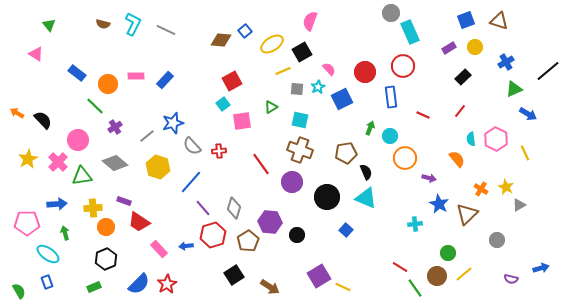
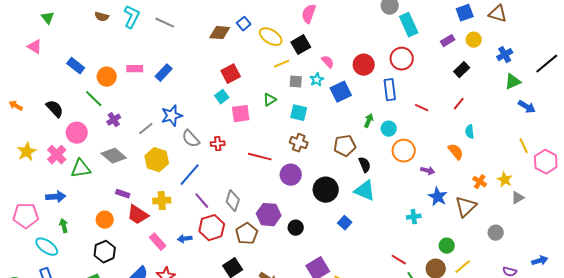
yellow ellipse: (272, 44) -> (271, 37), turned 65
black semicircle: (43, 120) -> (55, 109), moved
pink hexagon: (496, 139) -> (546, 162), moved
brown cross: (300, 150) -> (299, 143), size x0.7
red line: (261, 164) -> (260, 157), turned -40
yellow cross: (93, 208) -> (162, 201), moved

